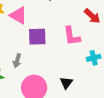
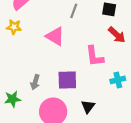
pink triangle: (18, 15) -> (55, 36), moved
purple square: (37, 37) -> (67, 80), moved

